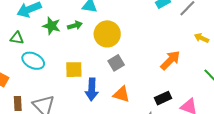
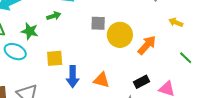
green star: (52, 26) -> (30, 31), moved
yellow circle: (107, 34) -> (120, 35), moved
gray square: (116, 63) -> (98, 23), moved, turned 35

